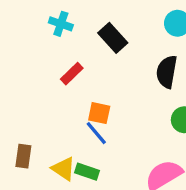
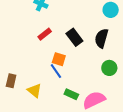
black rectangle: (113, 38) -> (74, 37), moved
green rectangle: (87, 172) -> (71, 94), moved

